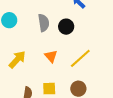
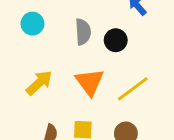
orange triangle: (51, 56) -> (90, 82), size x1.5

